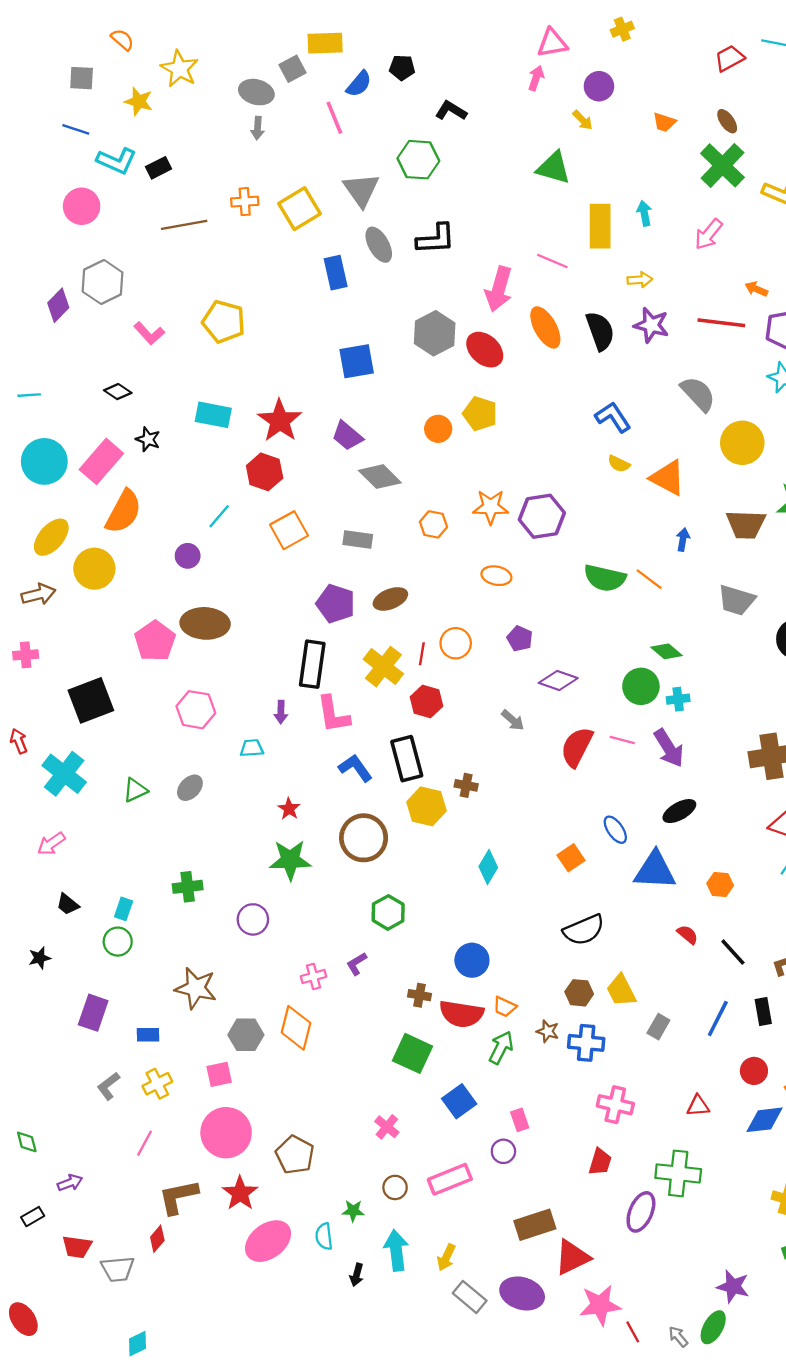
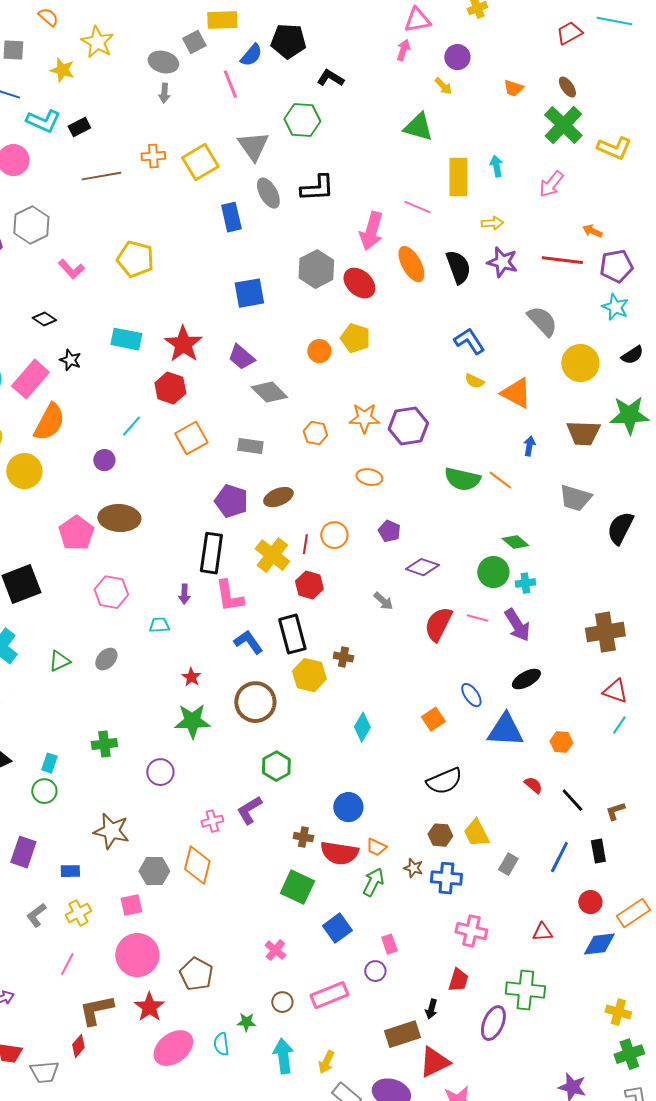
black pentagon: (402, 68) -> (288, 41), size x1.6
purple L-shape: (357, 964) -> (249, 810), size x1.4
black arrow: (357, 1275) -> (431, 1009), moved

